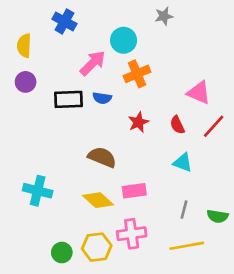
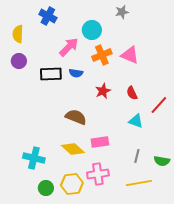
pink triangle: (199, 93) -> (130, 55), moved
red line: (214, 126) -> (159, 105), moved
cyan cross: (38, 191) -> (34, 158), moved

